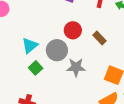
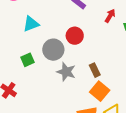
brown rectangle: (99, 38) -> (95, 70), moved
cyan triangle: (30, 46) -> (31, 24), moved

